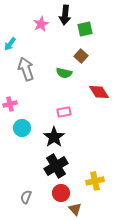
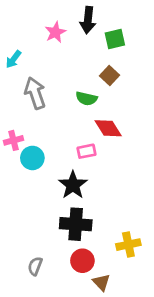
red diamond: (99, 92) -> (108, 128), moved
cyan circle: (22, 128) -> (32, 158), moved
black cross: (56, 166) -> (76, 224), turned 35

